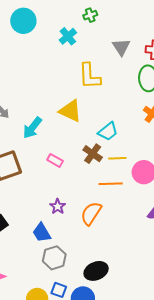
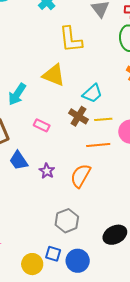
blue trapezoid: (42, 233) -> (19, 161), moved
gray hexagon: (54, 258) -> (67, 221), moved
black ellipse: (96, 271) -> (115, 235), moved

